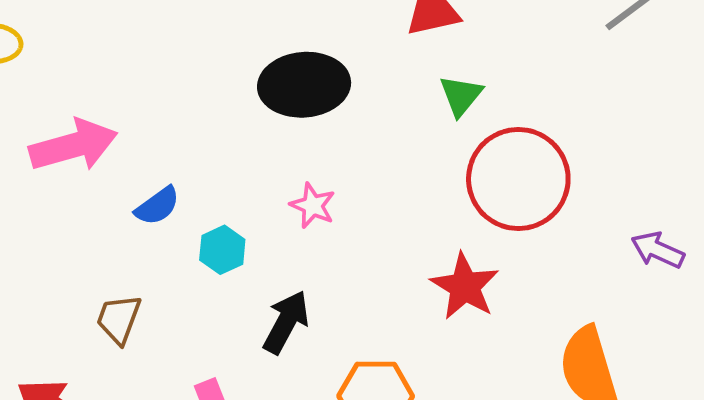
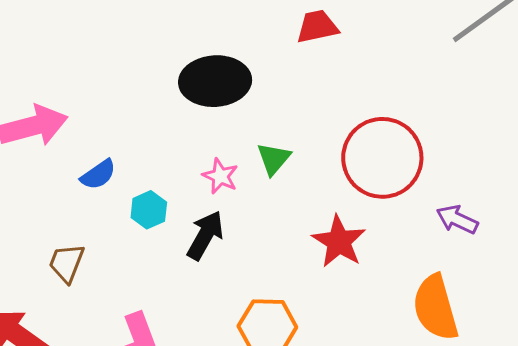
green triangle: (461, 96) -> (274, 159), moved
purple arrow: (658, 250) -> (457, 219), moved
black arrow: (286, 322) -> (205, 235), moved

